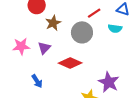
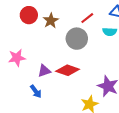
brown star: (53, 23) -> (51, 21), moved
purple triangle: (44, 48) -> (44, 71), moved, turned 32

